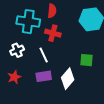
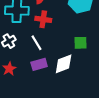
white diamond: (68, 79) -> (64, 64), turned 35

